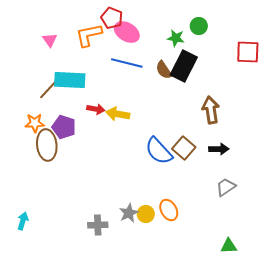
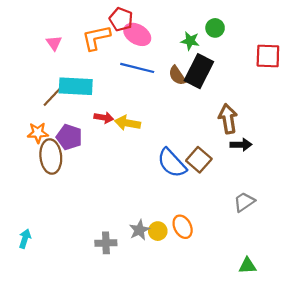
black arrow: (219, 149) -> (241, 145), moved

